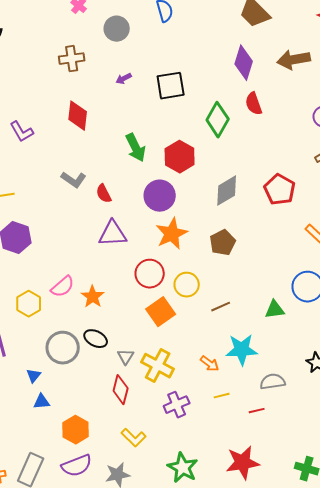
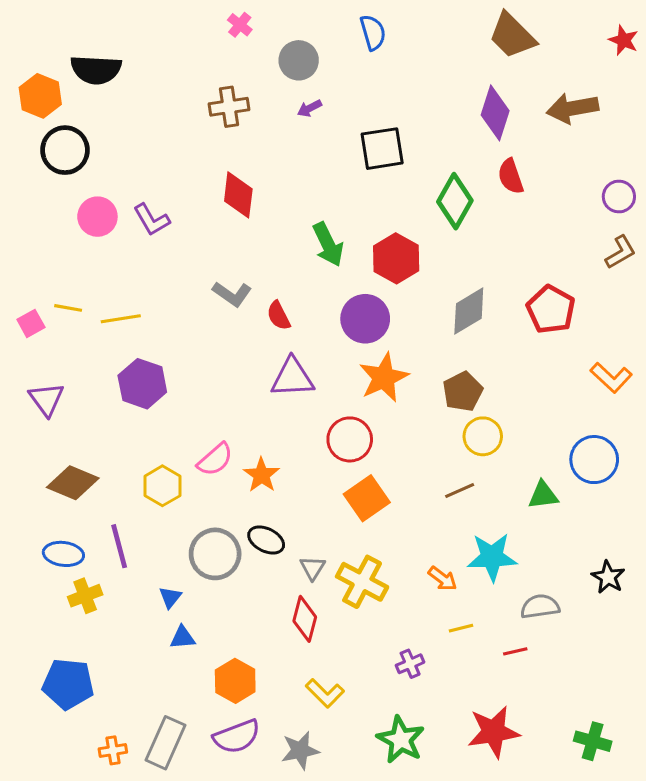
purple arrow: (124, 79) -> (309, 108), moved
yellow circle: (187, 285) -> (483, 436), moved
purple cross: (177, 405) -> (410, 664), moved, size x0.7

